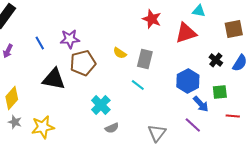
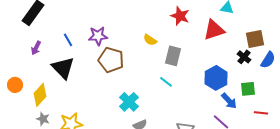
brown square: (234, 29) -> (255, 39), moved
yellow semicircle: (120, 53) -> (150, 40), moved
brown pentagon: (83, 63) -> (111, 60), turned 30
black triangle: (54, 79) -> (63, 68), moved, turned 35

